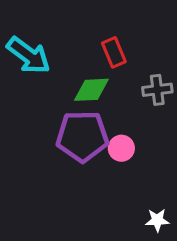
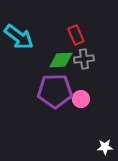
gray cross: (157, 90) -> (84, 59), moved

